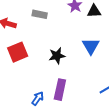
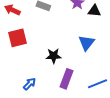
black star: (57, 56) -> (53, 56), moved
purple rectangle: (60, 90) -> (67, 79), moved

